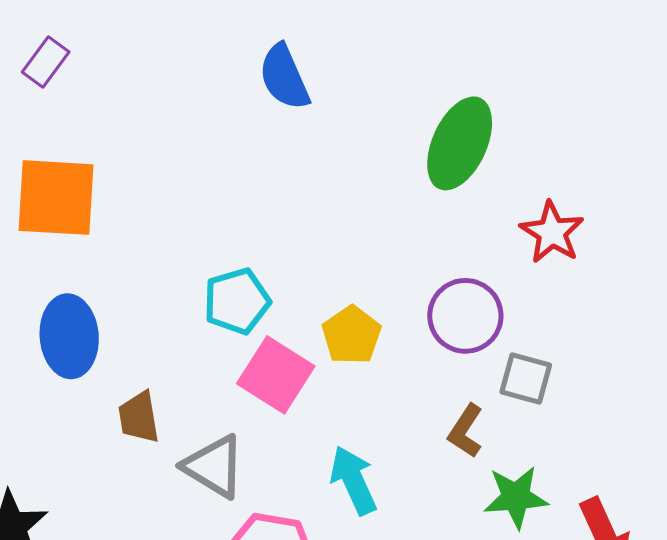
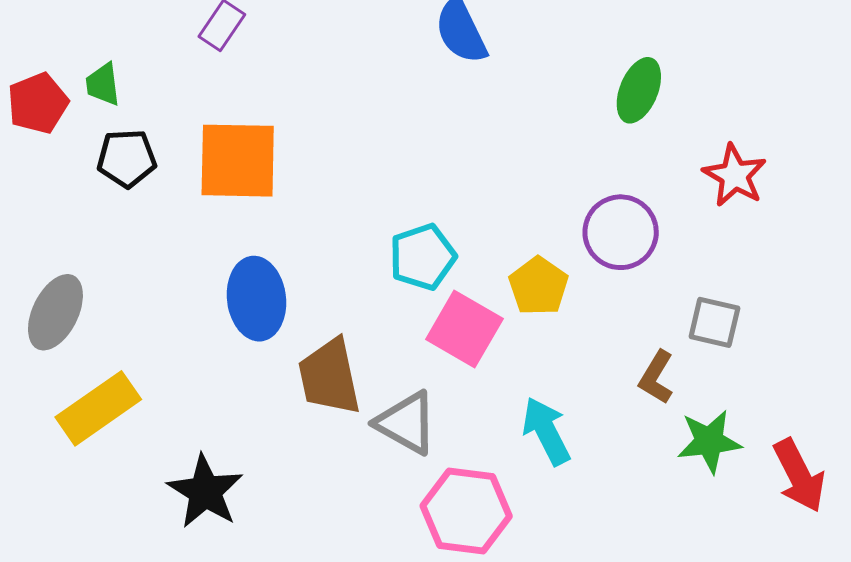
green ellipse: (460, 143) -> (639, 90), size x0.7
purple circle: (465, 316) -> (621, 232), moved
brown trapezoid: (139, 417) -> (329, 377), size x1.5

